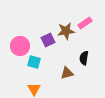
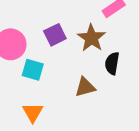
brown star: (66, 31) -> (91, 38), moved, turned -30

